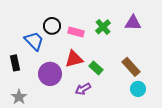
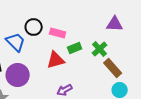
green cross: (103, 27) -> (100, 49), moved
green rectangle: (96, 68) -> (75, 48), moved, turned -64
purple circle: (50, 74) -> (18, 75), moved

